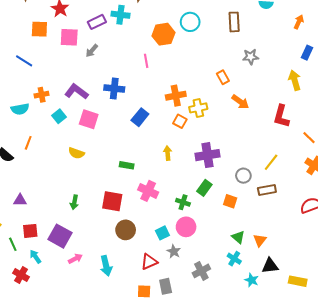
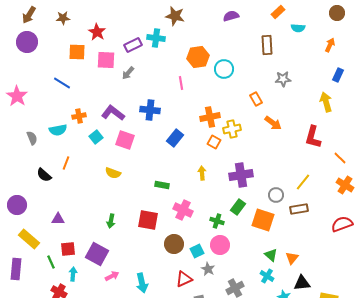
cyan circle: (190, 22) -> (224, 69), moved
orange square: (230, 201) -> (263, 220), size x1.6
brown circle: (126, 230) -> (174, 244), moved
cyan arrow: (35, 257) -> (73, 274), turned 40

